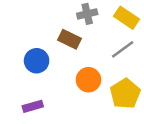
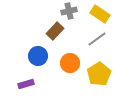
brown rectangle: (69, 39) -> (55, 31), turned -72
blue circle: (37, 61) -> (38, 56), moved

